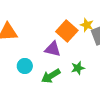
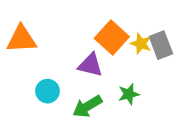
yellow star: (87, 25) -> (141, 44), moved

